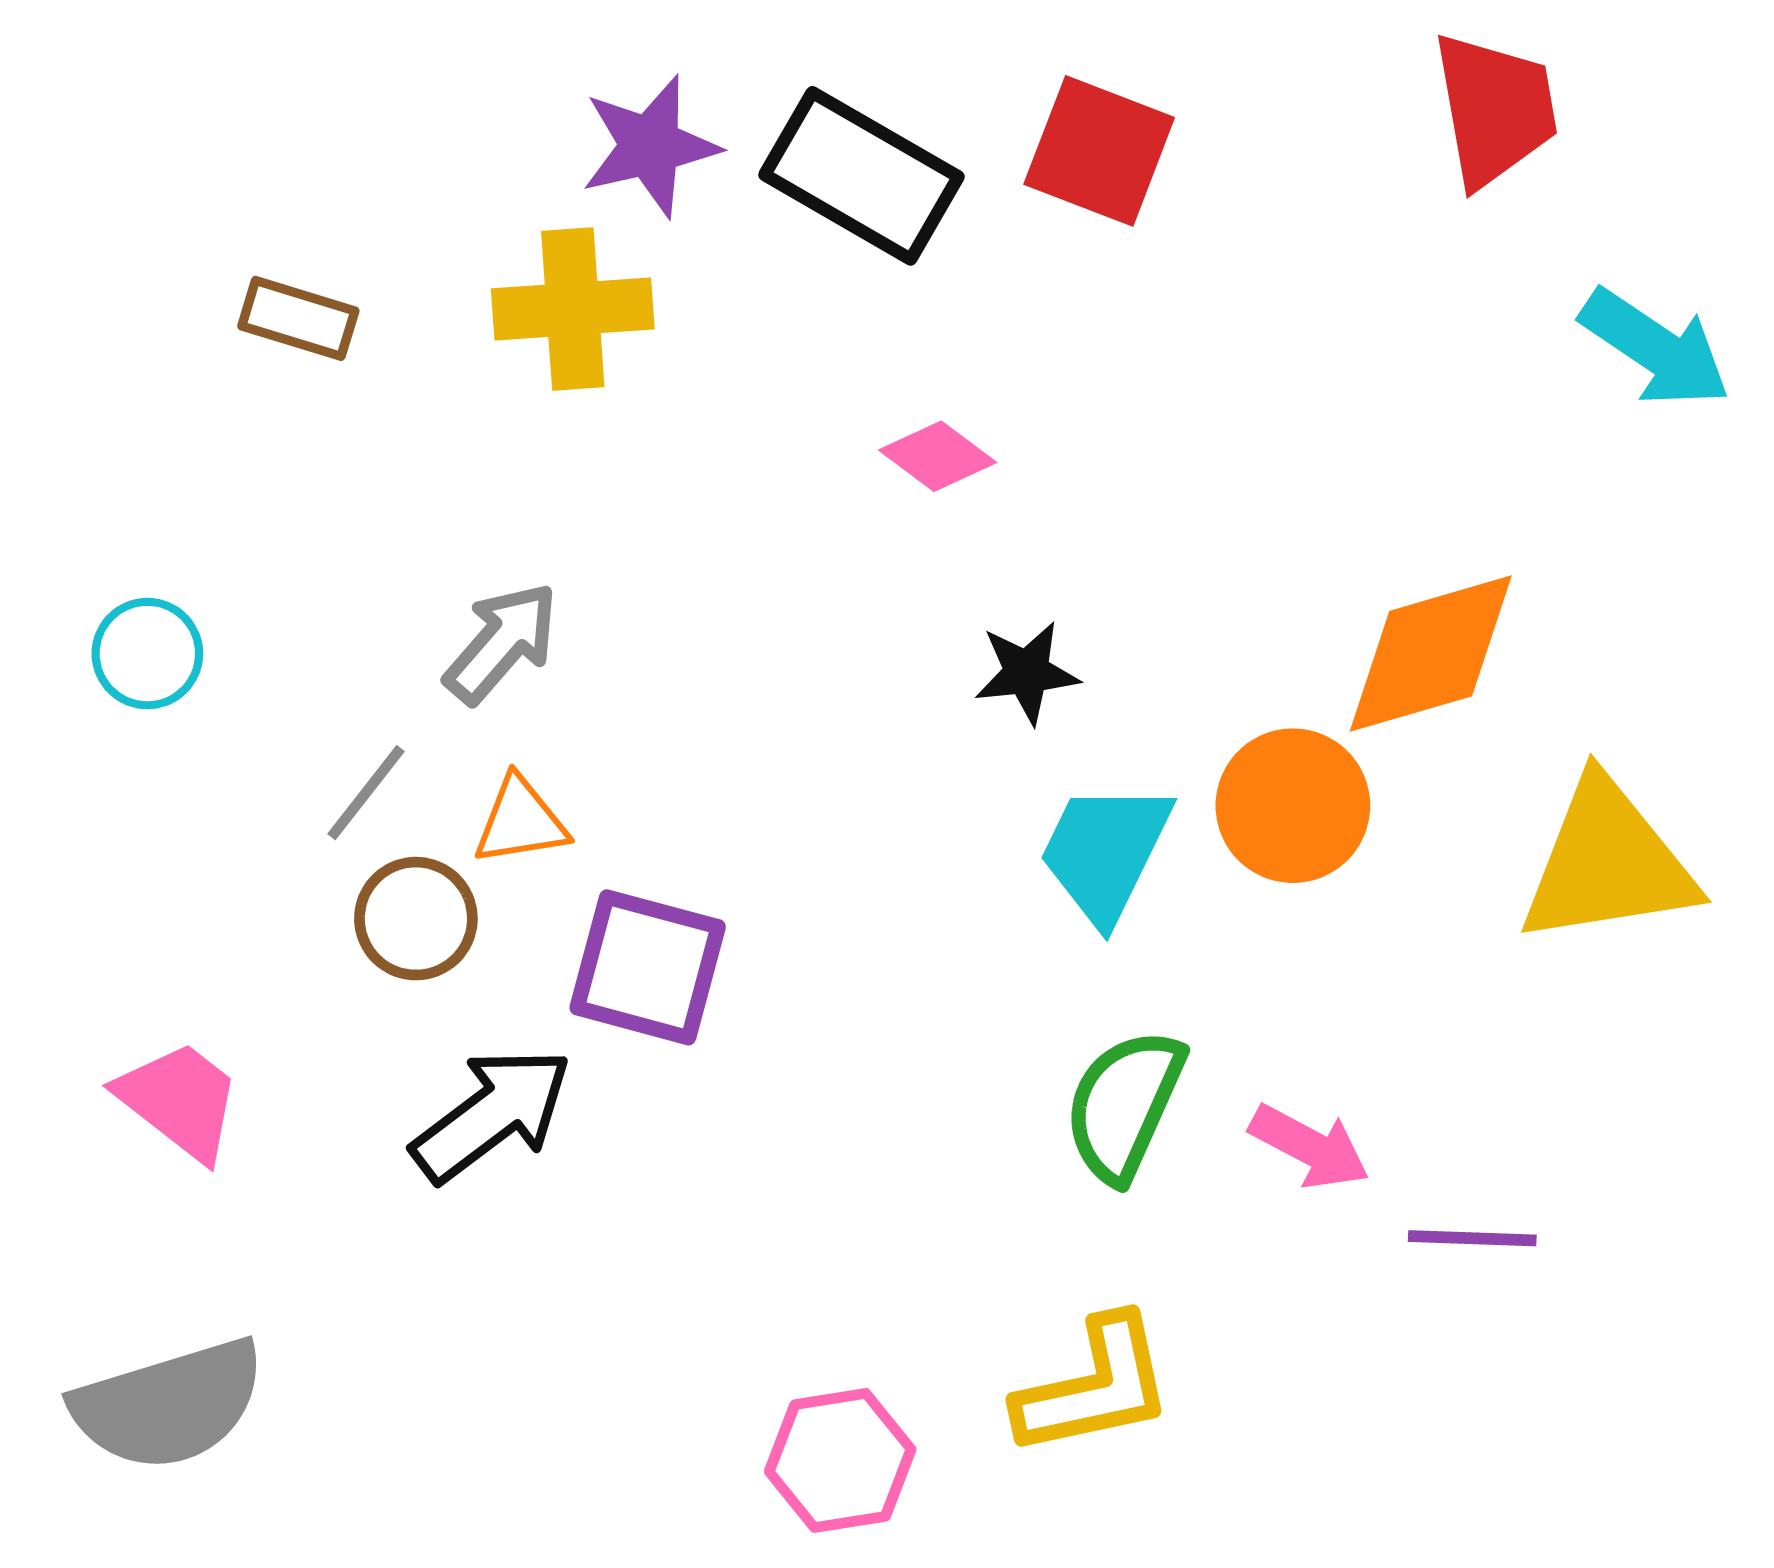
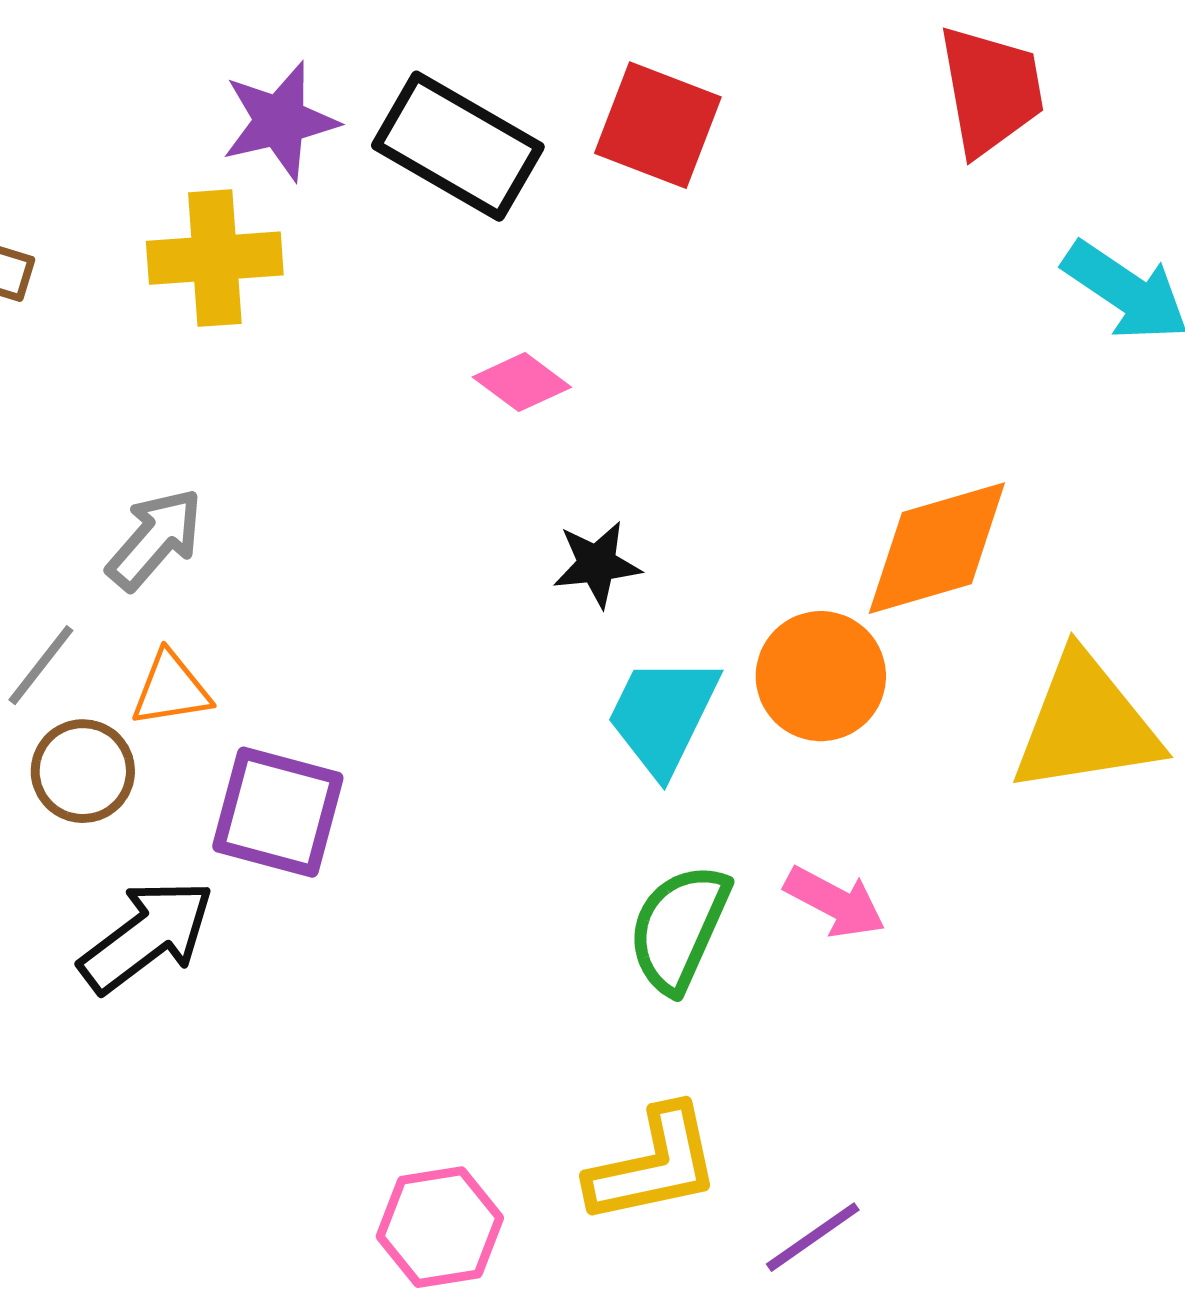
pink arrow: (1310, 1147) -> (835, 902), moved
purple line: (1472, 1238) -> (813, 1237), moved, turned -37

